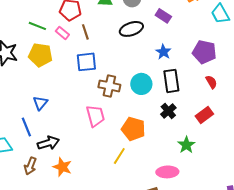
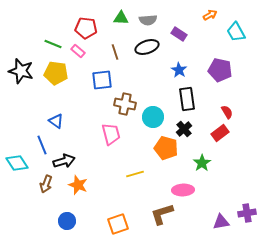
brown line: (85, 32) -> (115, 52), moved
red semicircle: (211, 82) -> (227, 112), moved
cyan circle: (141, 84) -> (153, 117), moved
blue triangle: (40, 103) -> (56, 121), turned -35
orange pentagon: (133, 129) -> (166, 148), moved
yellow line: (119, 156) -> (135, 174), turned 42

